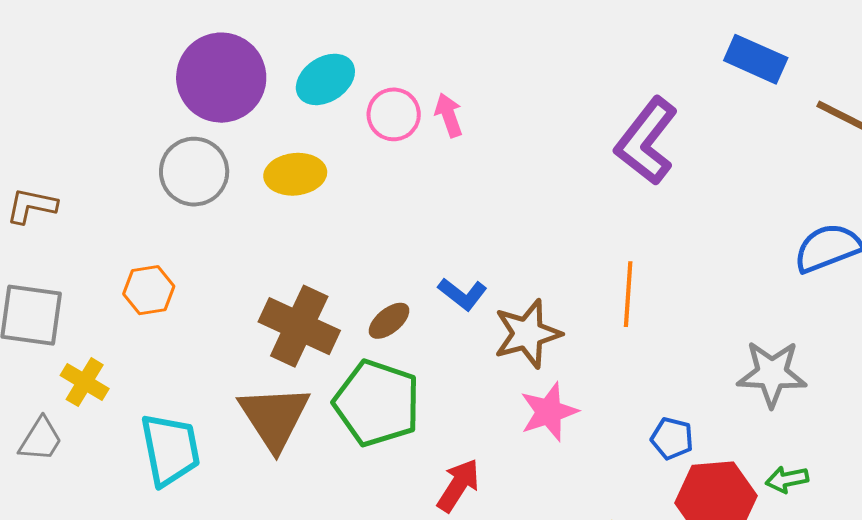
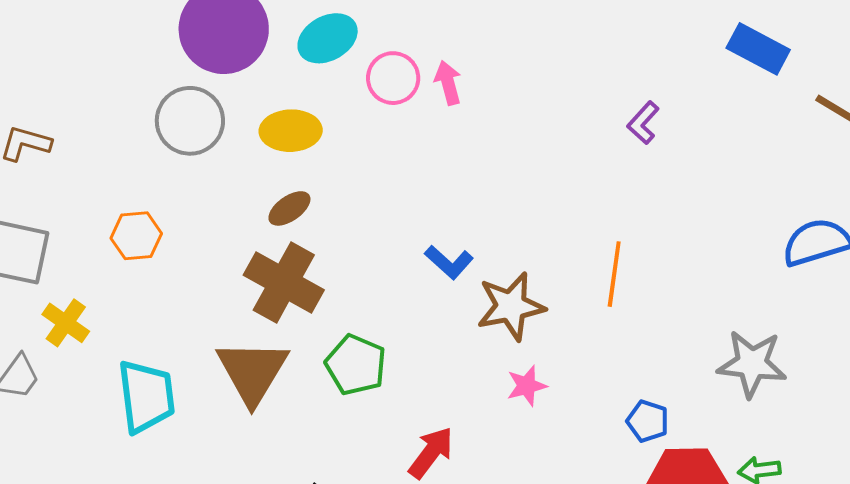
purple L-shape: (646, 141) -> (643, 123), size x0.5
brown ellipse: (389, 321) -> (289, 208), moved
green pentagon: (377, 403) -> (356, 365), size x0.7
pink star: (549, 412) -> (527, 386), size x0.7

